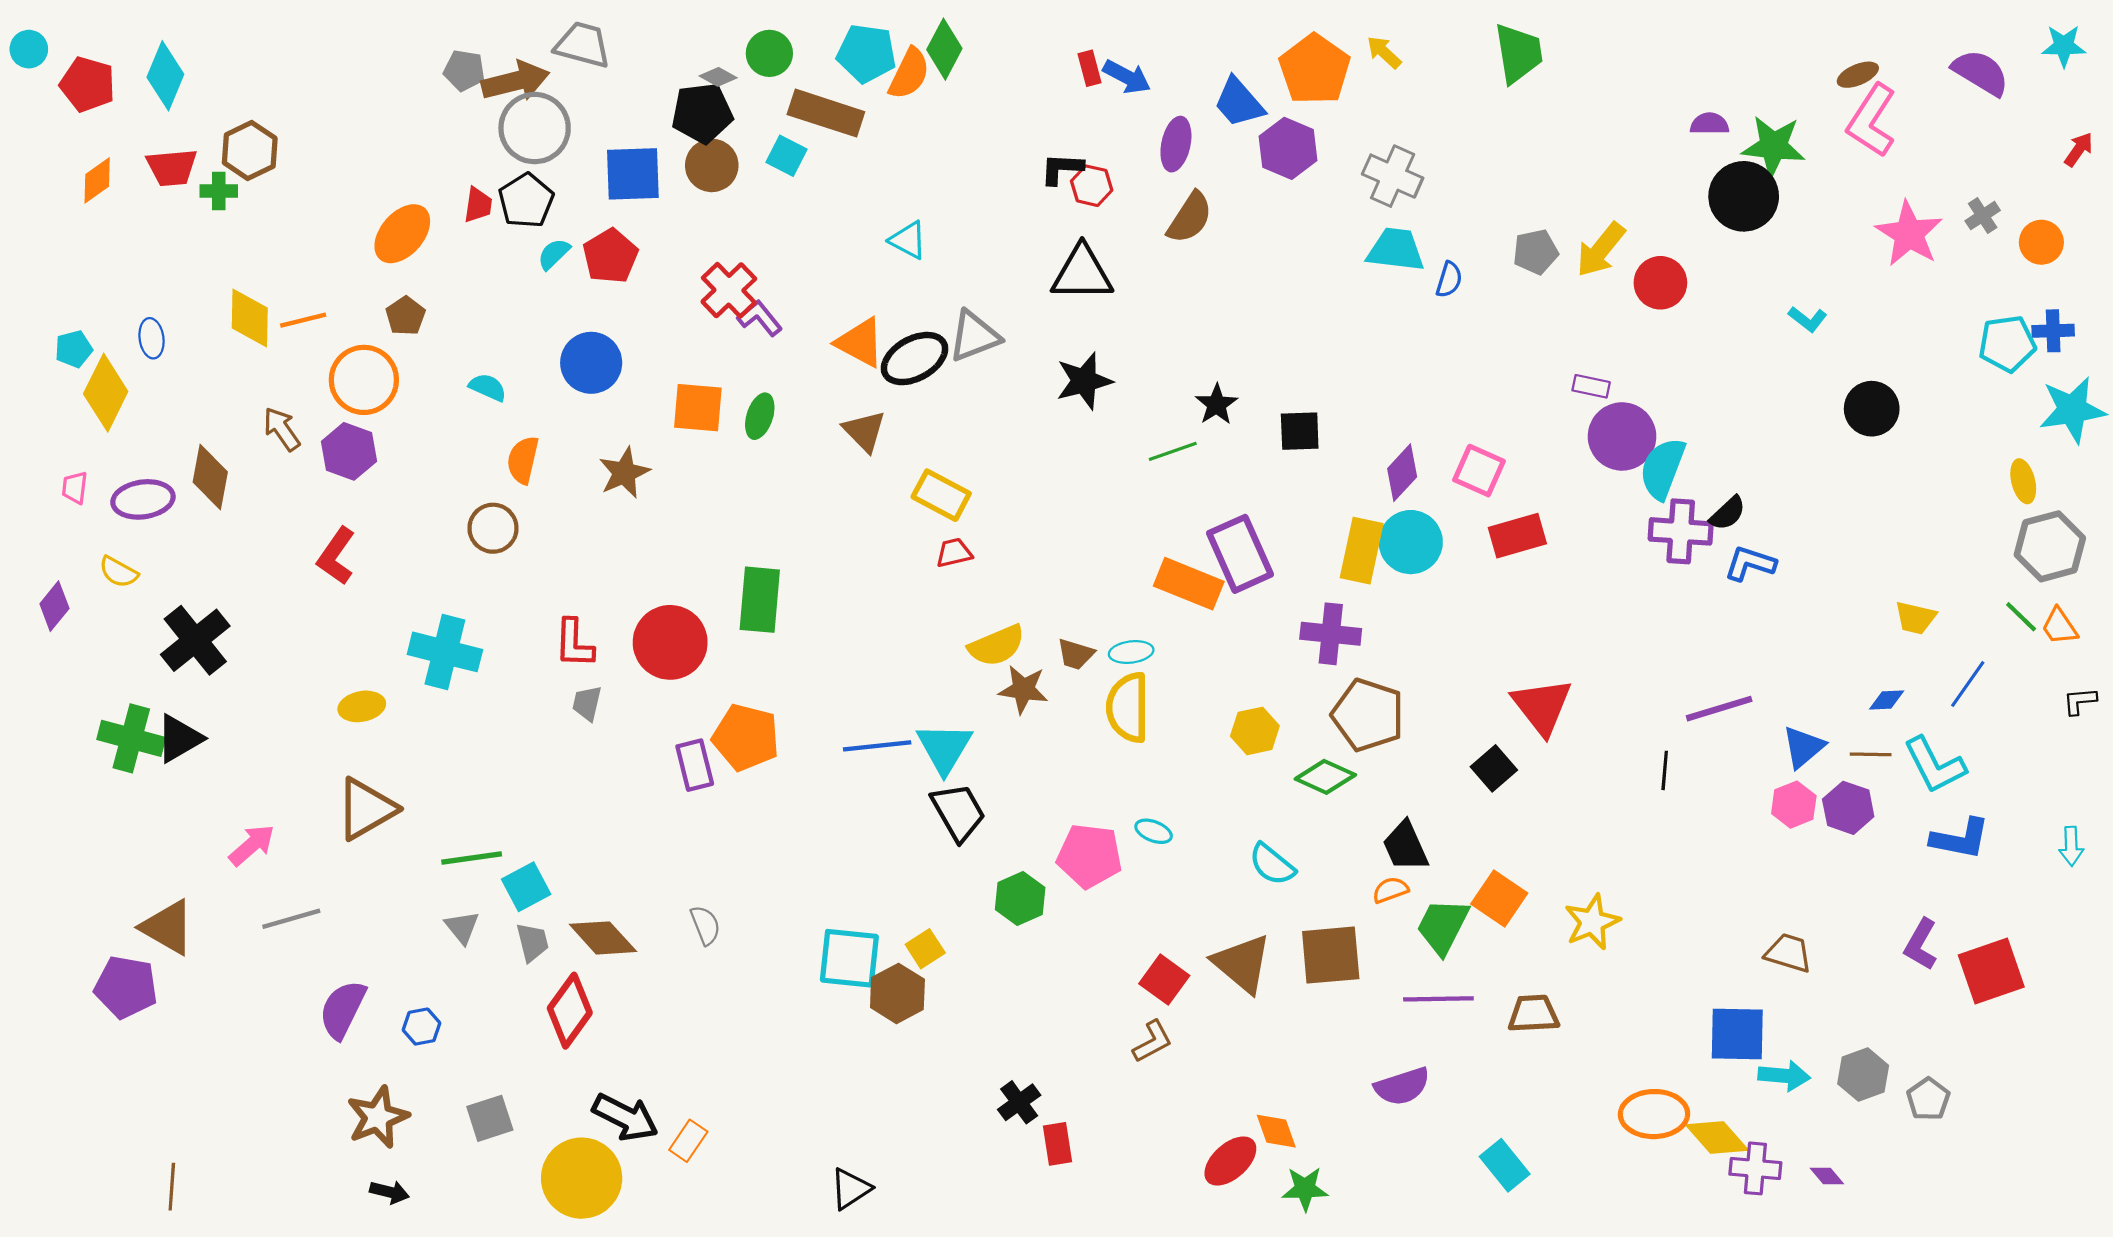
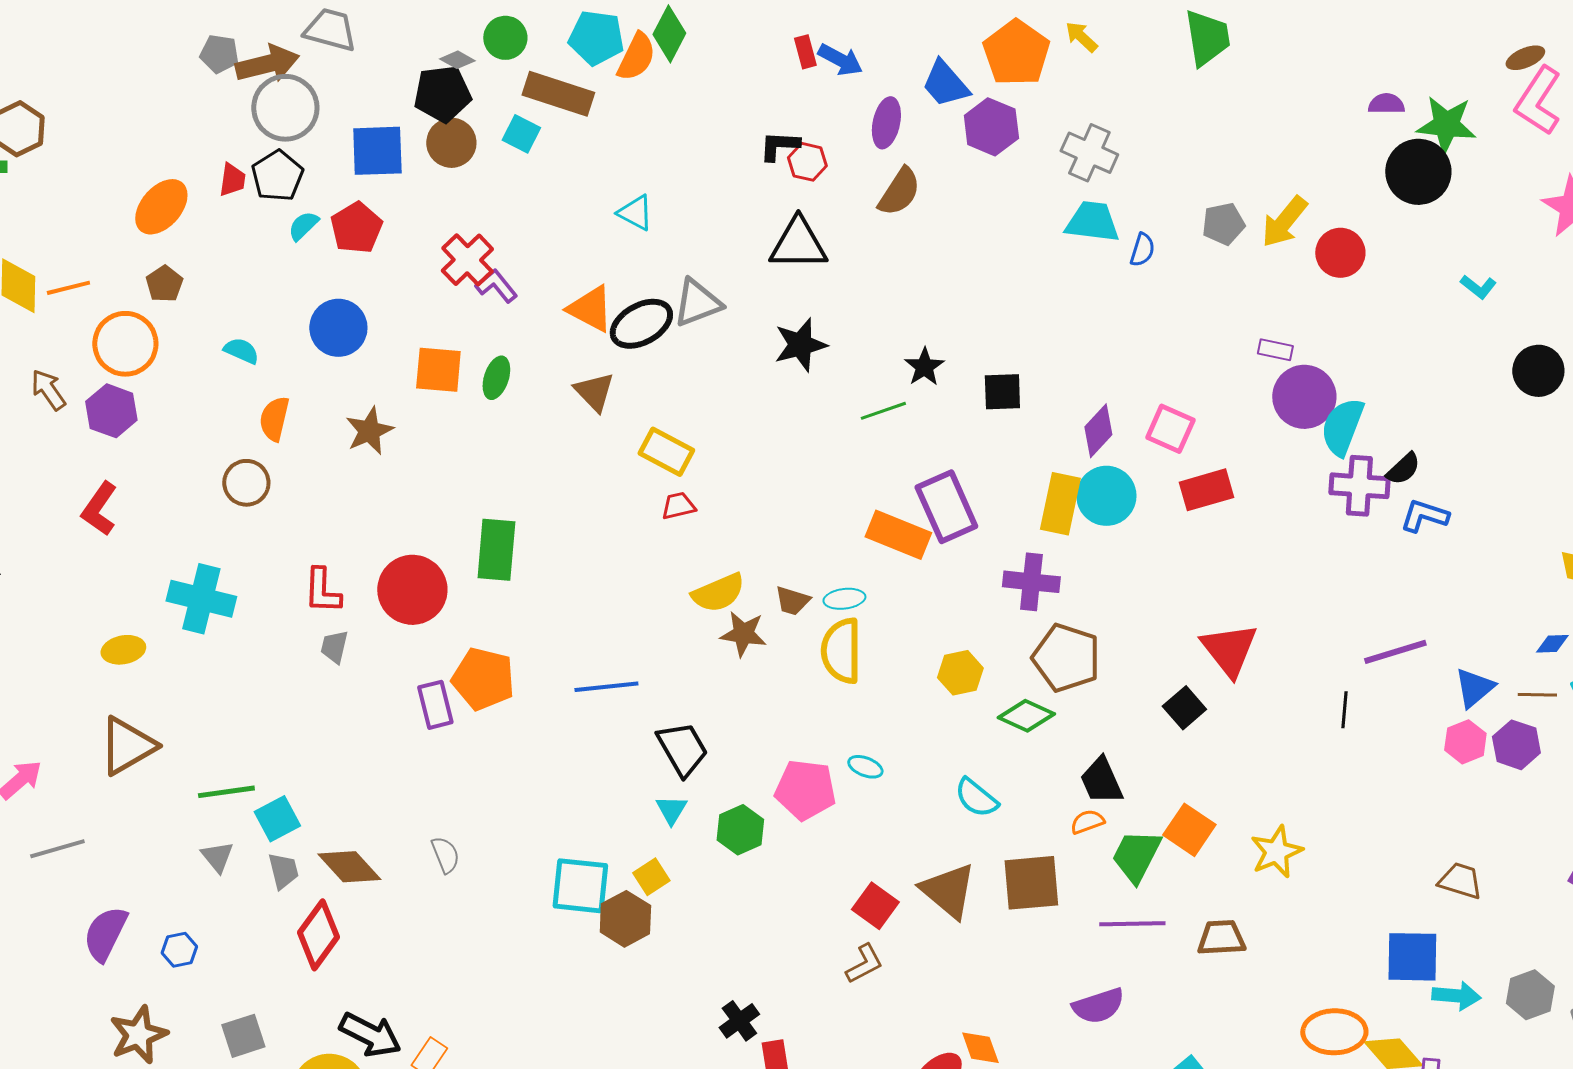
cyan triangle: (944, 748) -> (671, 810), moved, size x0.6

